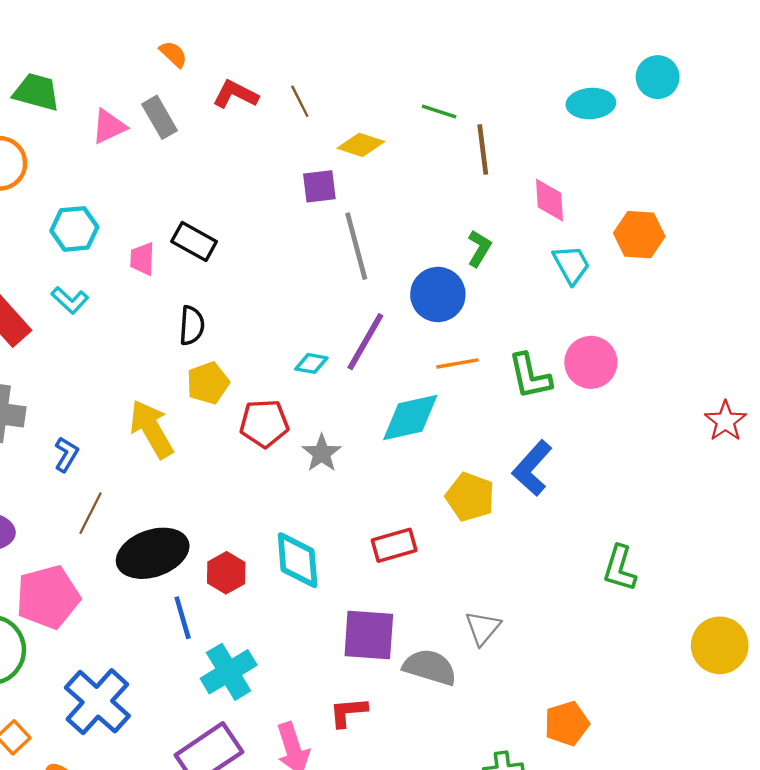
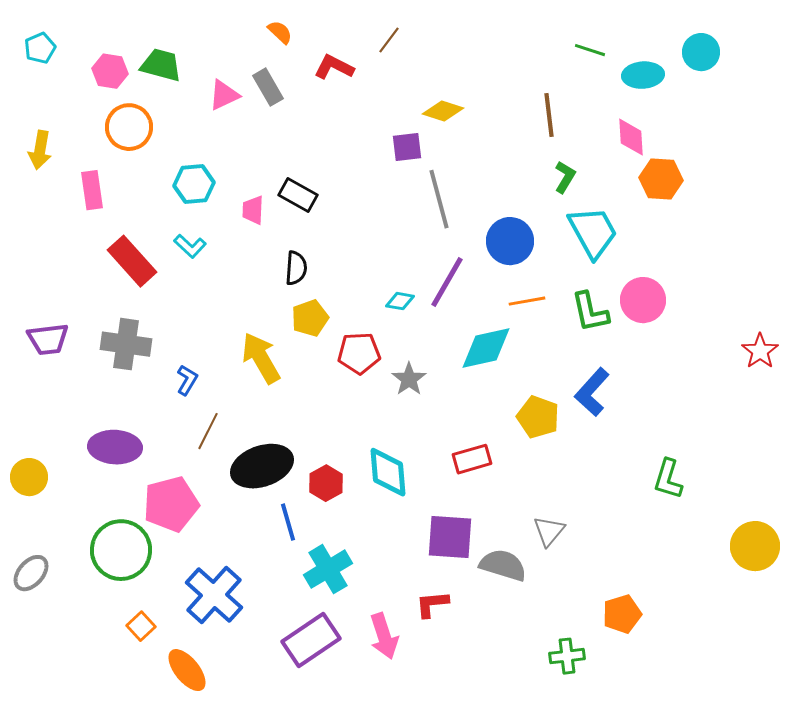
brown line: (300, 101) -> (389, 40), moved, turned 64
green line: (439, 112) -> (590, 50), moved
pink diamond: (549, 200) -> (631, 137), moved
orange hexagon: (639, 235) -> (661, 179), moved
green L-shape: (479, 248) -> (565, 177), moved
cyan trapezoid: (571, 265) -> (593, 232), moved, size x1.5

